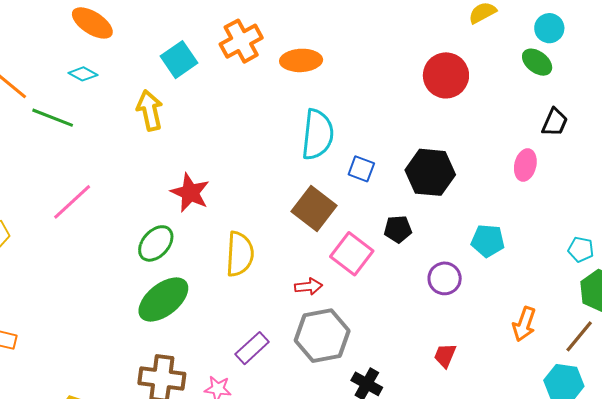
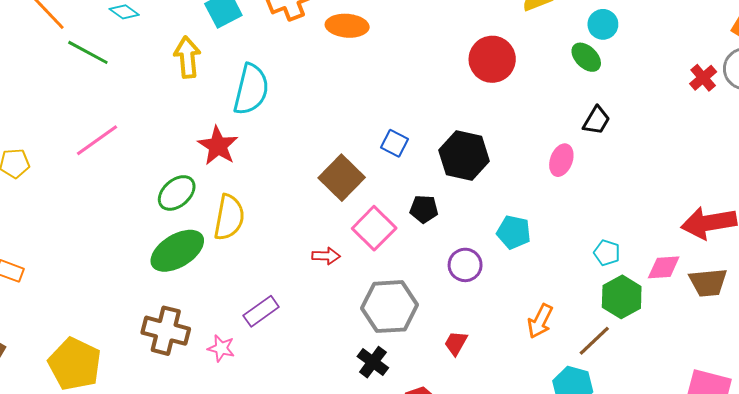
cyan semicircle: (318, 135) -> (251, 89), moved
yellow semicircle: (240, 254) -> (229, 217), moved
gray hexagon: (322, 336) -> (389, 307), moved

